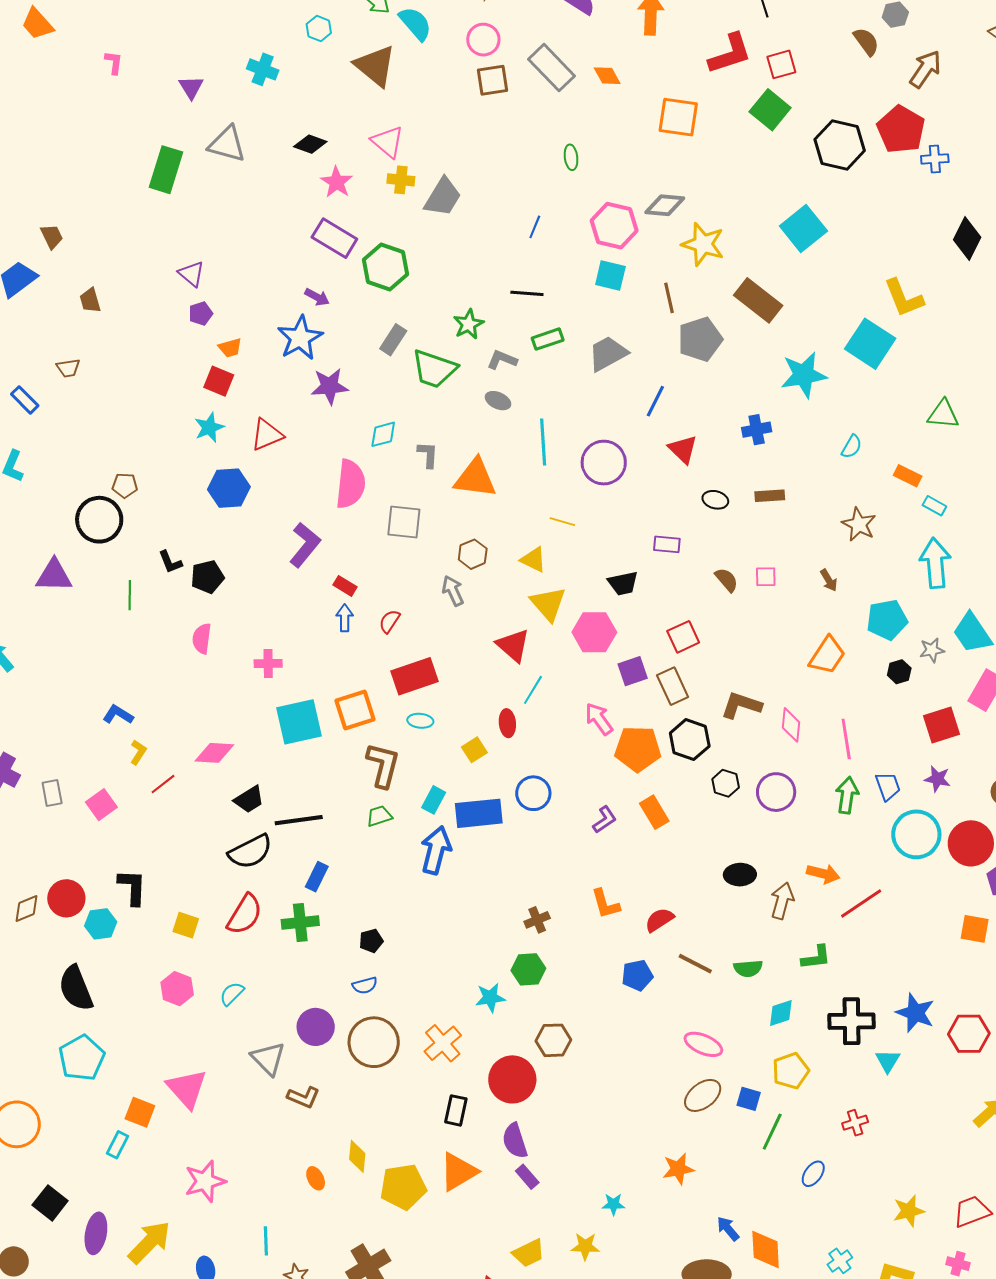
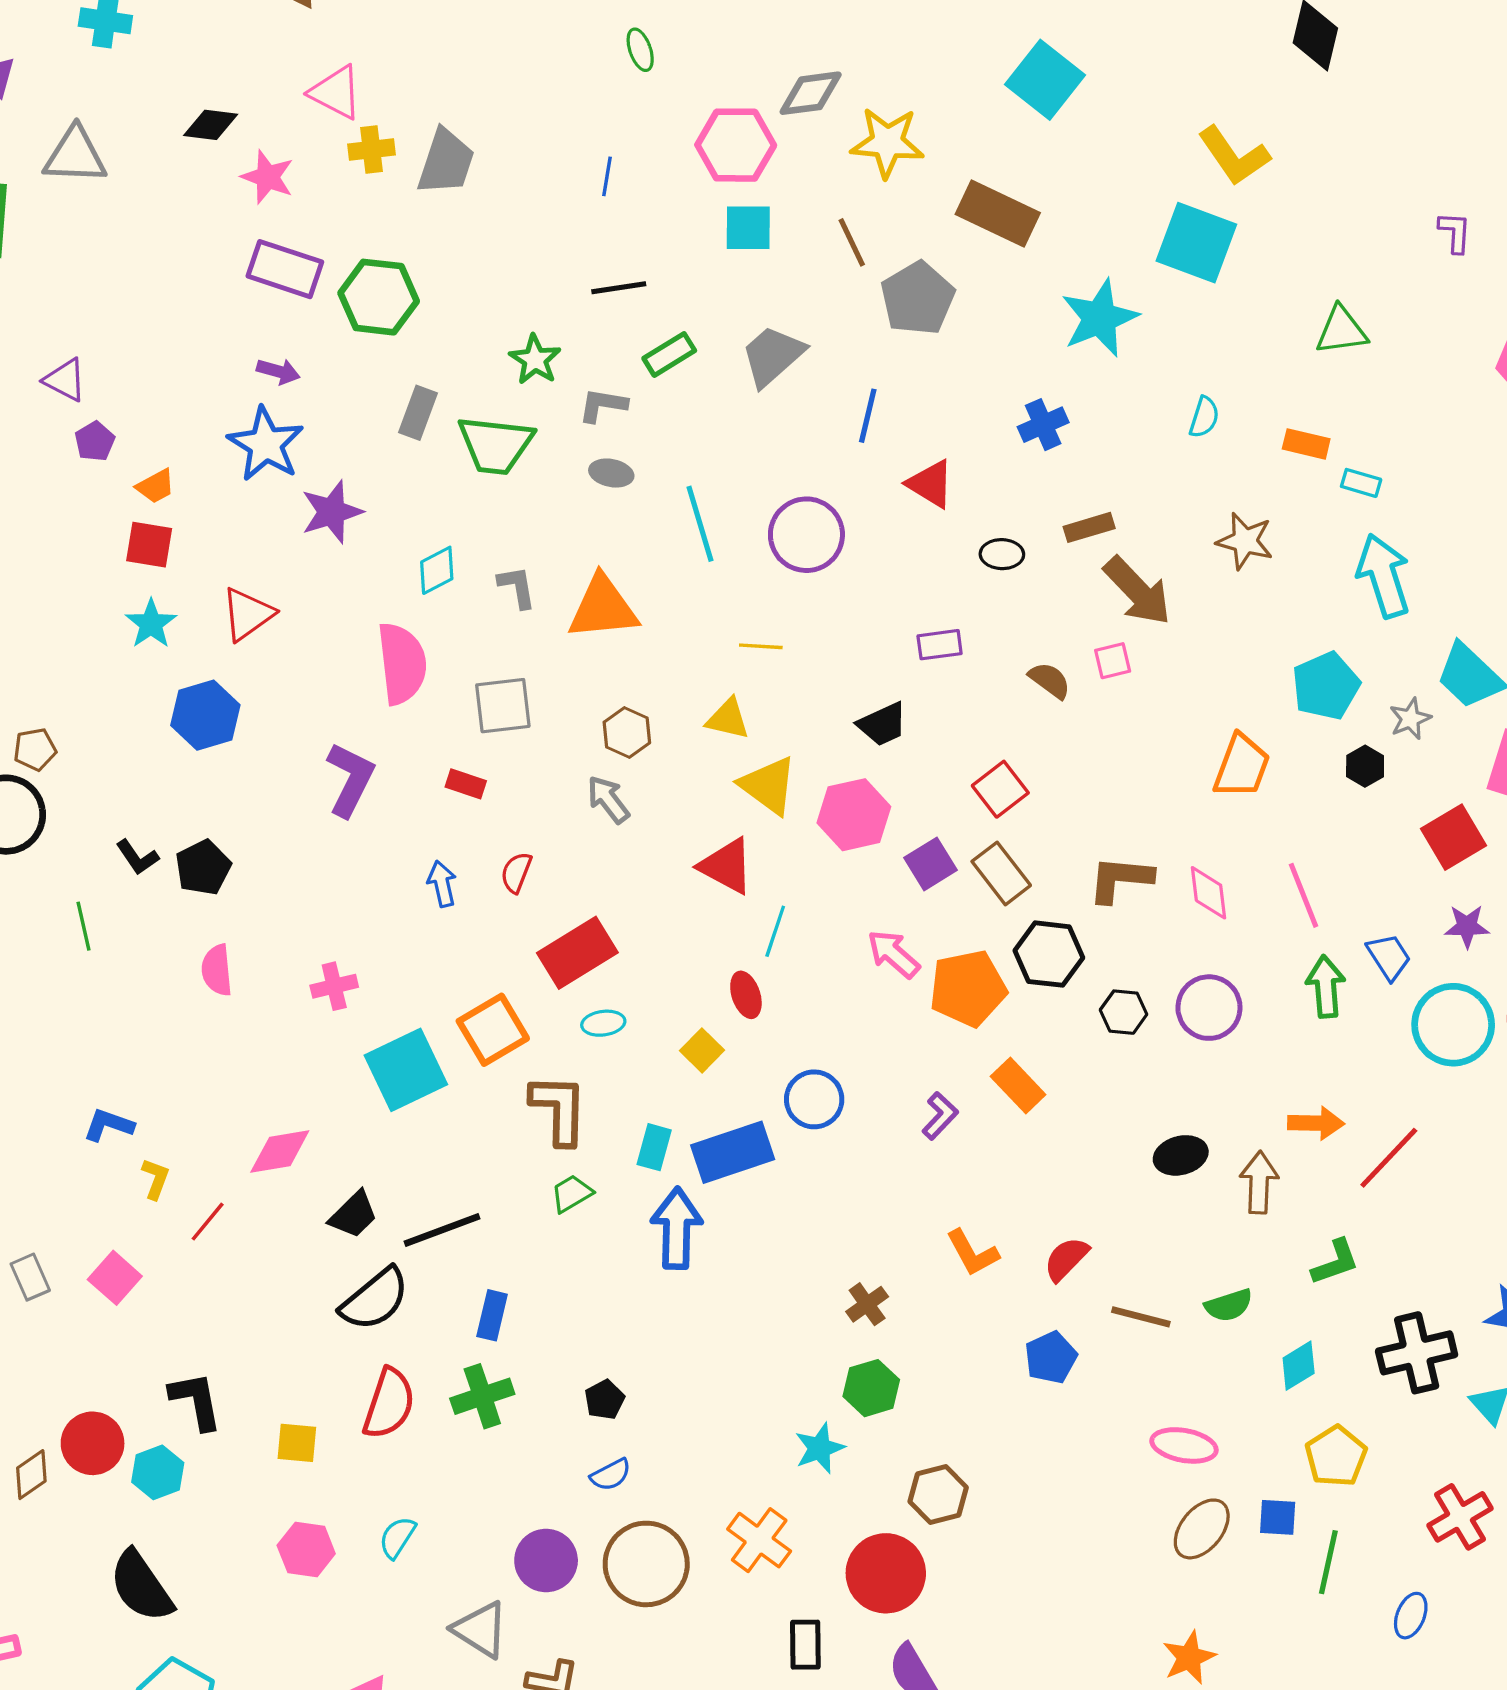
brown arrow: (829, 580) -> (1138, 591), moved, size x2.0
red rectangle: (345, 586) -> (466, 784), moved
red cross: (855, 1123) -> (1460, 1517), size x1.5

